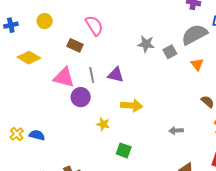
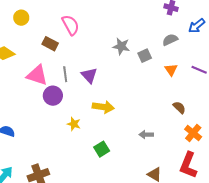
gray semicircle: (194, 35) -> (170, 40), size x0.6
purple triangle: (116, 75) -> (89, 75), turned 30
green square: (124, 150) -> (102, 149), moved, turned 35

